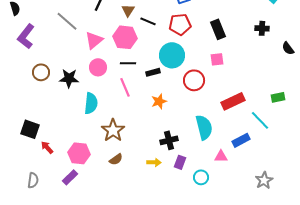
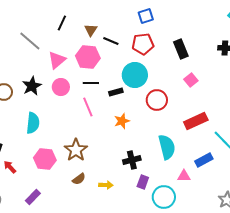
pink square: (217, 59) -> (191, 80), moved, turned -32
black star: (69, 78) -> (32, 86), moved, turned -30
cyan semicircle: (91, 103) -> (33, 123), moved
pink hexagon: (79, 153) -> (45, 159), moved
yellow arrow: (154, 162) -> (106, 185), moved
cyan circle: (201, 177) -> (164, 197), size x1.5

